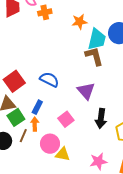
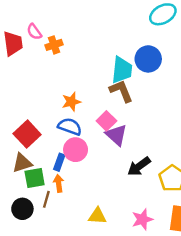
orange star: (79, 22) -> (71, 102), moved
green square: (16, 117) -> (35, 178), turned 30
black arrow: (101, 118) -> (139, 166), turned 54
pink square: (66, 119) -> (106, 121), moved
pink circle: (50, 144) -> (76, 150), moved

